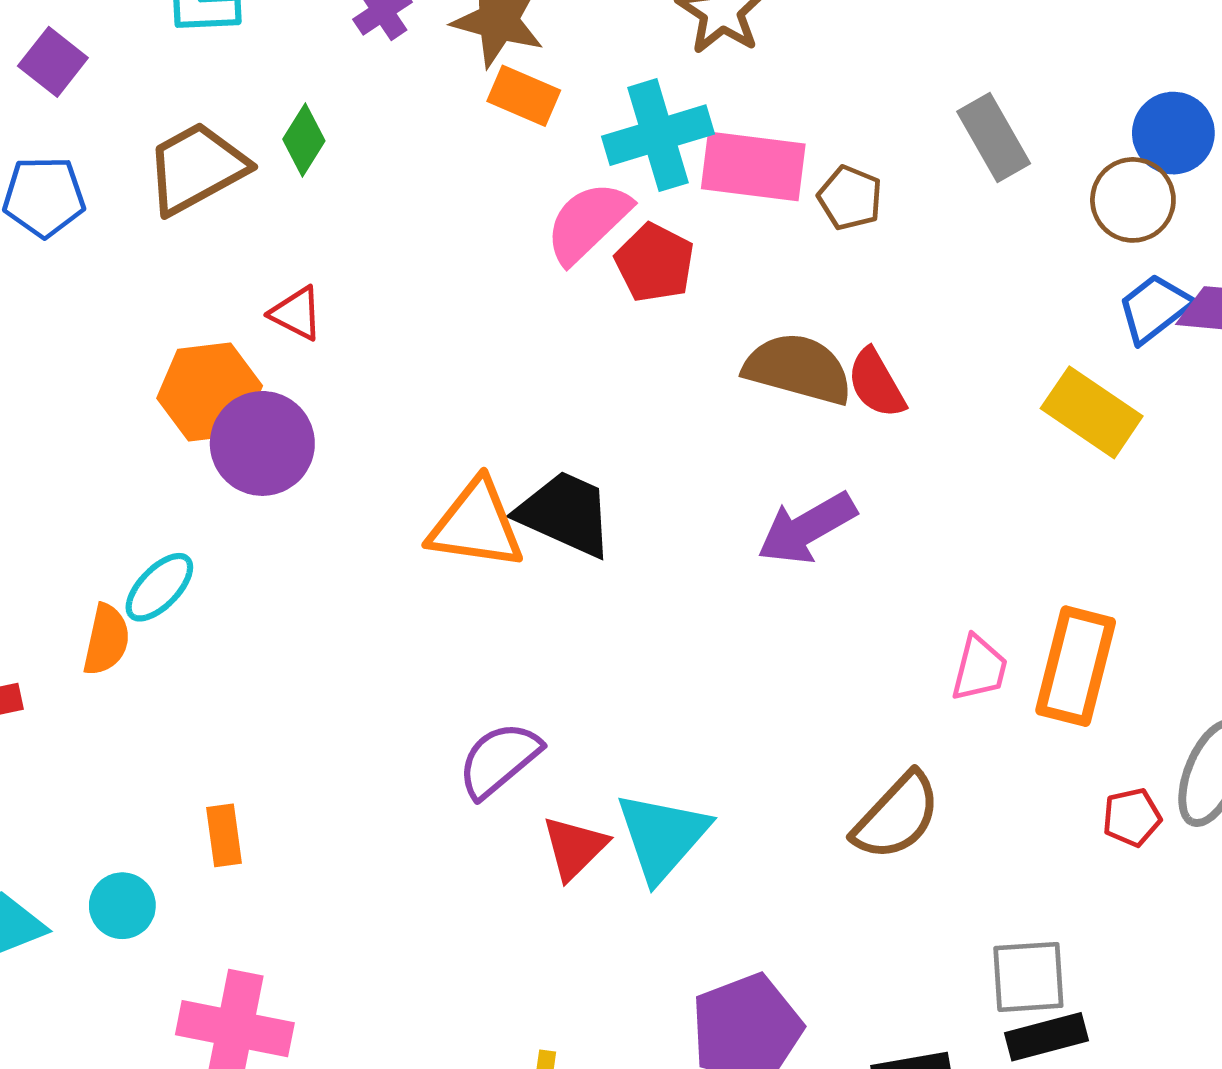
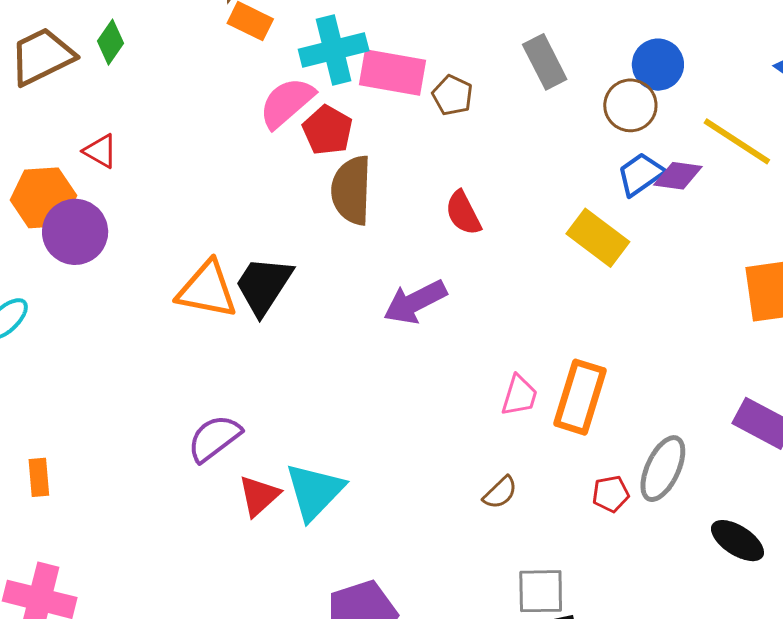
brown semicircle: (798, 369) -> (351, 190), moved, turned -106
black trapezoid: (565, 514) -> (264, 285), turned -84
brown semicircle: (897, 816) -> (500, 493), moved, size x0.6

